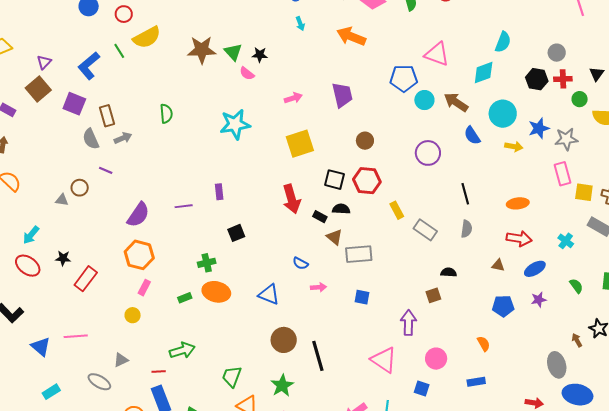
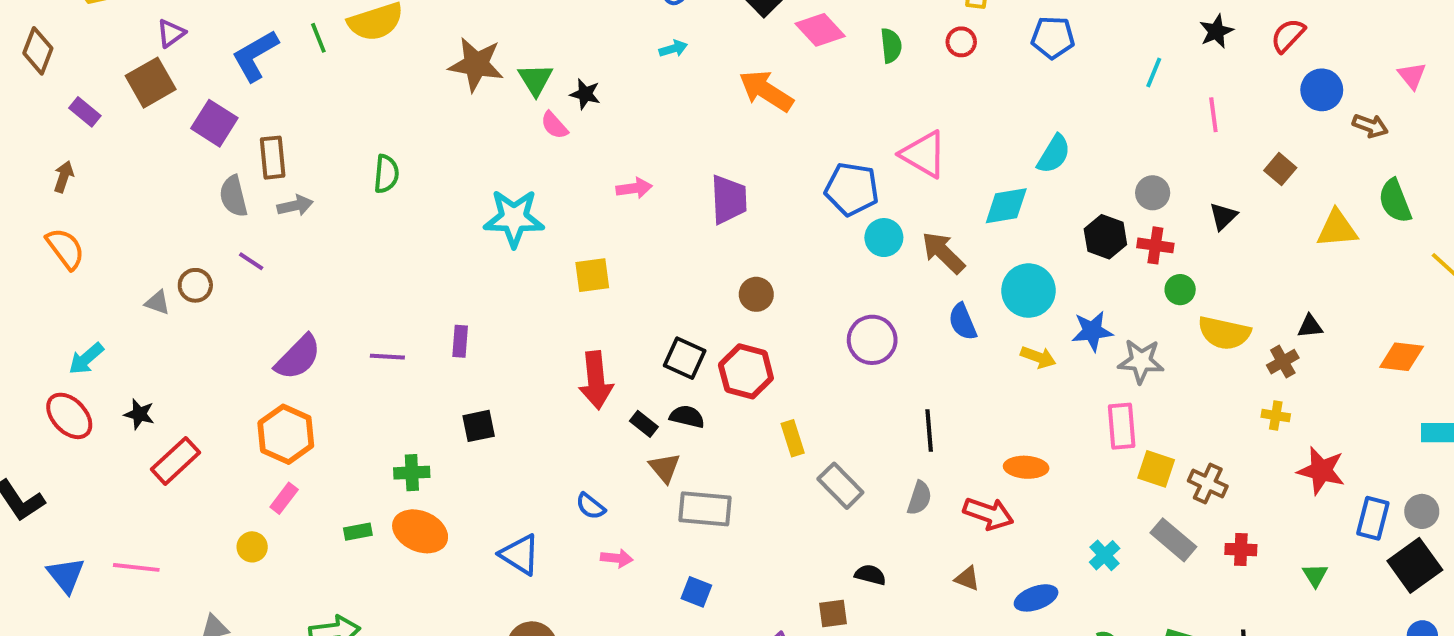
cyan arrow: (300, 24) -> (673, 49), turned -96
black triangle: (597, 74) -> (1223, 216), moved
yellow square: (300, 144) -> (592, 275), moved, size x0.7
red arrow: (519, 239) -> (988, 514), moved

